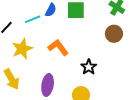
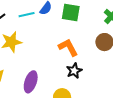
orange L-shape: (58, 47) -> (68, 47), moved

